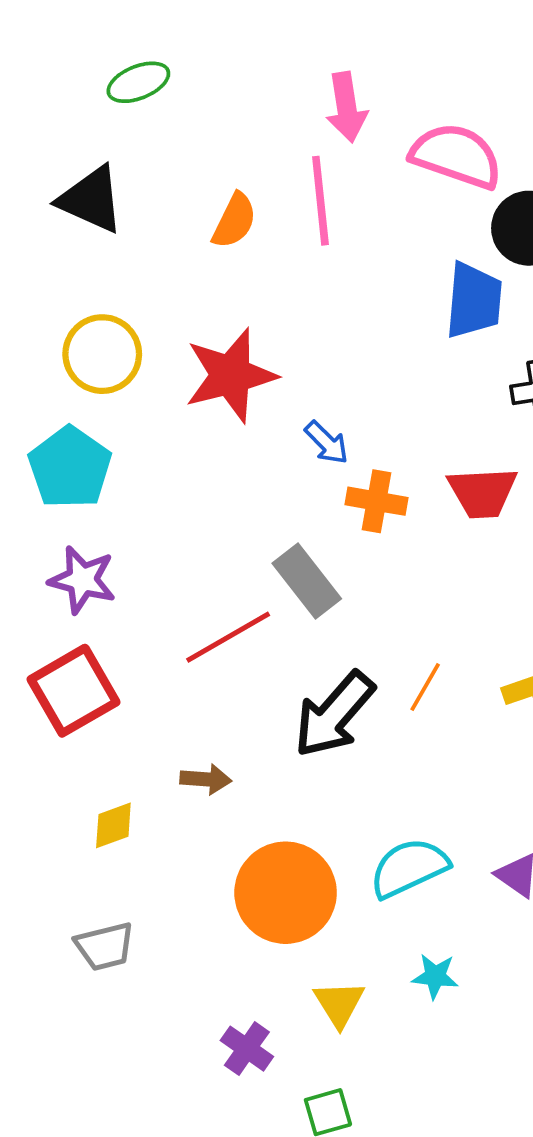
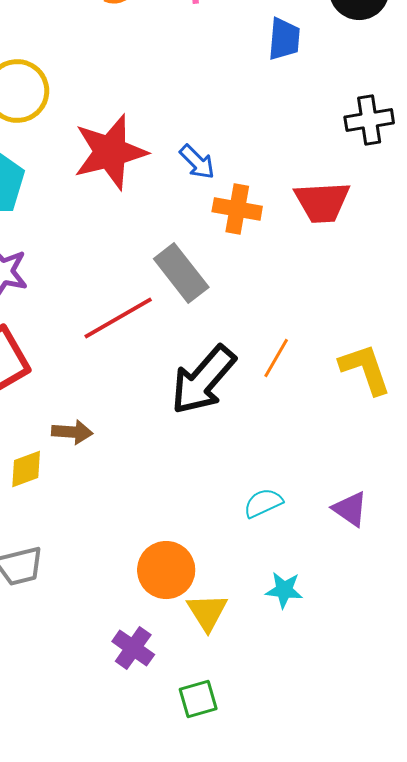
blue trapezoid: (474, 300) -> (284, 39), moved, size x0.7
red star: (231, 375) -> (110, 152), moved
brown arrow: (206, 779) -> (72, 432), moved
cyan semicircle: (409, 868) -> (263, 503), size x0.6
orange circle: (286, 893) -> (166, 570), moved, size x0.7

